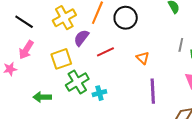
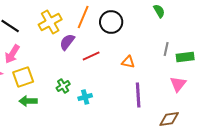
orange triangle: (143, 58) -> (128, 62), turned -32
yellow square: (61, 59) -> (23, 77), moved
green cross: (77, 82) -> (63, 86), size x0.6

